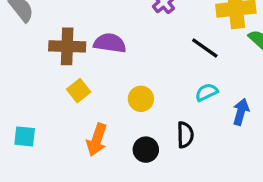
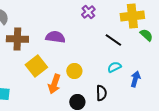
brown cross: (67, 46) -> (17, 39), moved
yellow square: (79, 91) -> (36, 66), size x1.5
orange arrow: (97, 140) -> (54, 84), moved

